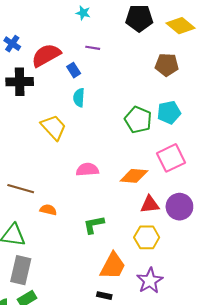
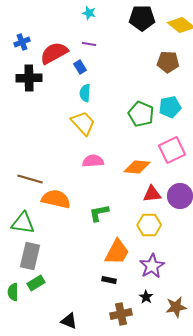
blue cross: (12, 44) -> (22, 42), turned 35
purple line: (93, 48) -> (89, 44), moved
yellow trapezoid: (54, 127) -> (83, 123), moved
orange semicircle: (48, 210) -> (56, 199), size x1.8

